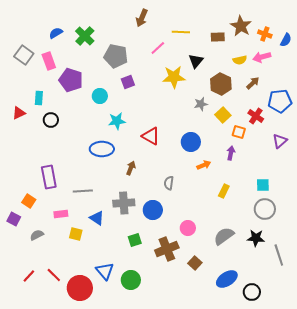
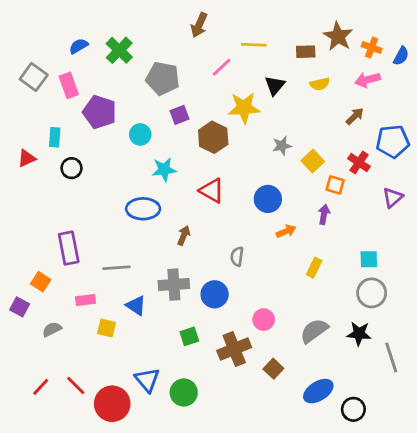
yellow semicircle: (240, 60) -> (320, 84), moved
brown hexagon: (221, 84) -> (213, 137), moved

